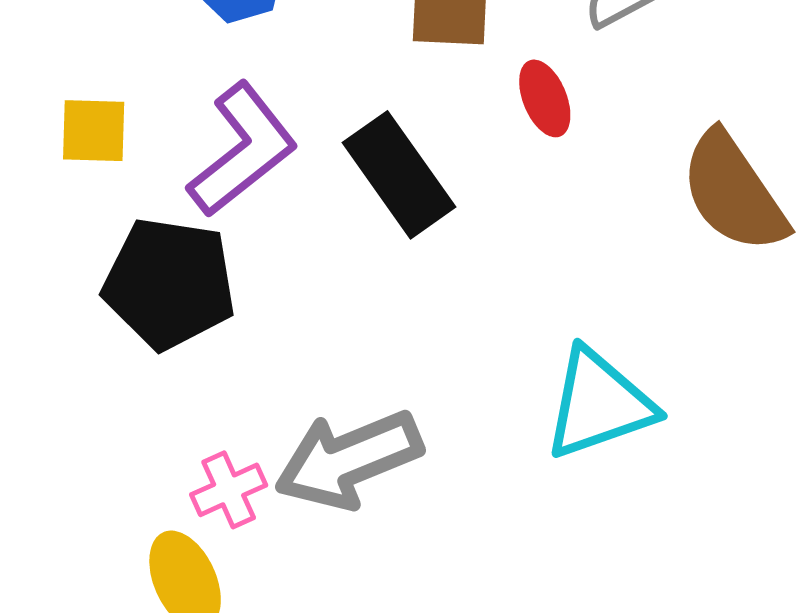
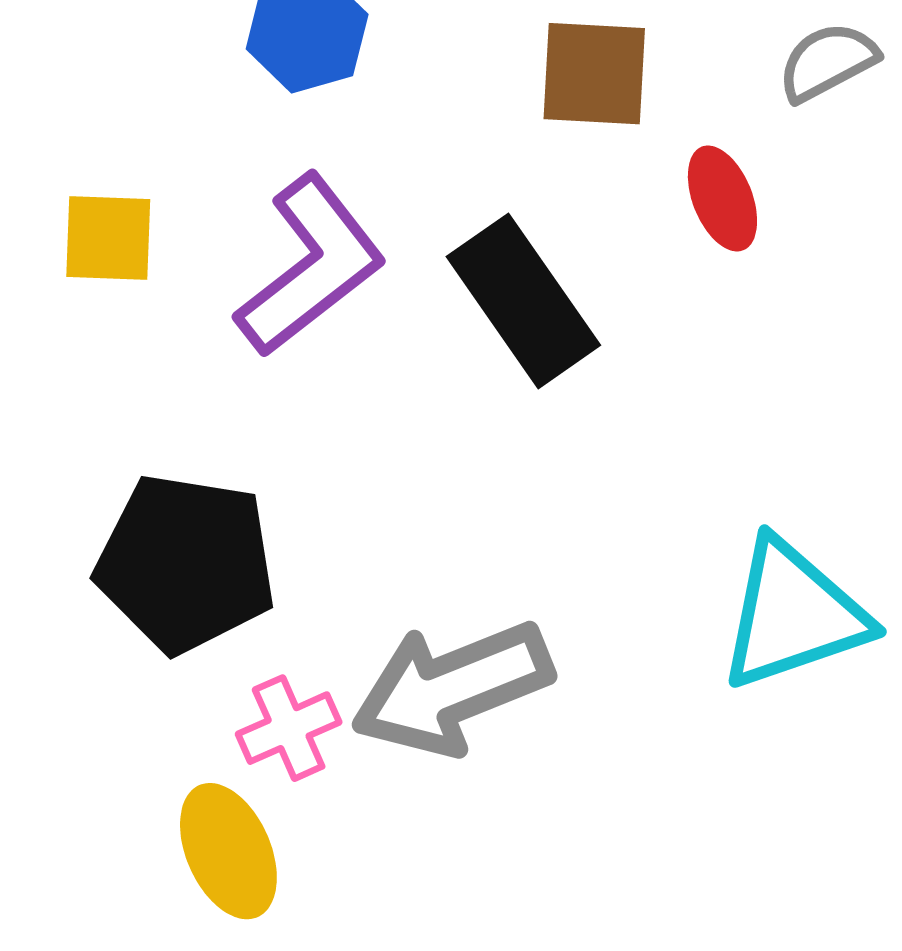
black pentagon: (169, 283) -> (186, 563), moved

